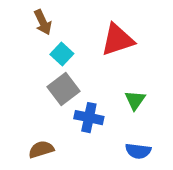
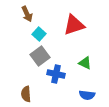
green triangle: (135, 100) -> (85, 63), turned -40
brown semicircle: (41, 149) -> (26, 94), turned -77

